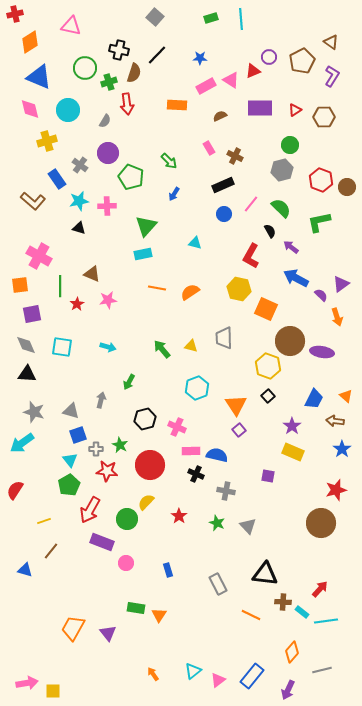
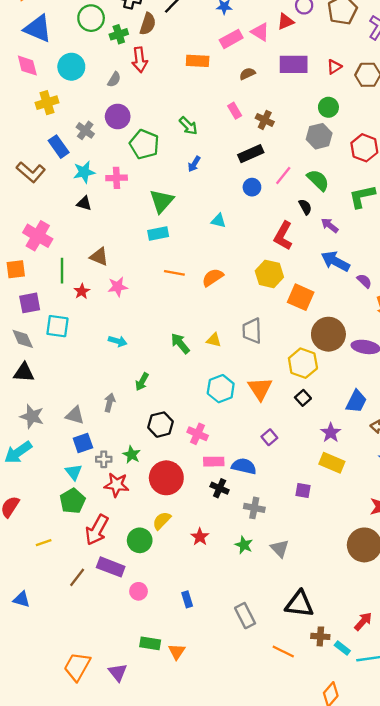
cyan square: (62, 347) -> (57, 326), moved
orange triangle: (236, 405) -> (260, 389), moved
brown line: (51, 551) -> (77, 577), moved

